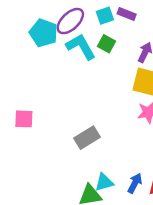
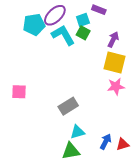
cyan square: (105, 16) -> (83, 20), moved
cyan pentagon: (44, 33) -> (34, 25), turned -30
cyan triangle: (104, 182) -> (78, 132), moved

